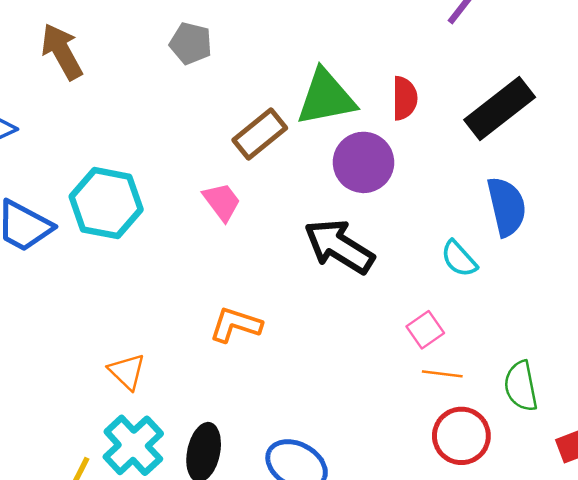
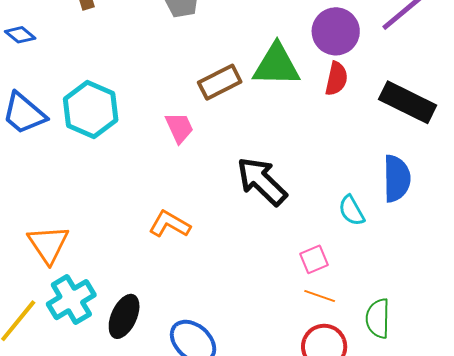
black rectangle: (500, 108) -> (408, 102), turned 52
purple circle: (364, 162) -> (336, 31), moved
orange triangle: (127, 372) -> (48, 244), moved, size x1.4

